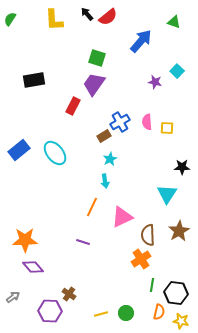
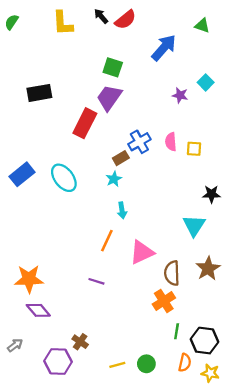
red rectangle: (73, 106) -> (85, 123), size x1.4
cyan star: (110, 159) -> (114, 179), moved

